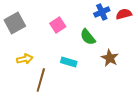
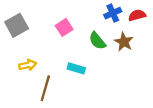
brown star: (110, 58) -> (124, 42), moved

